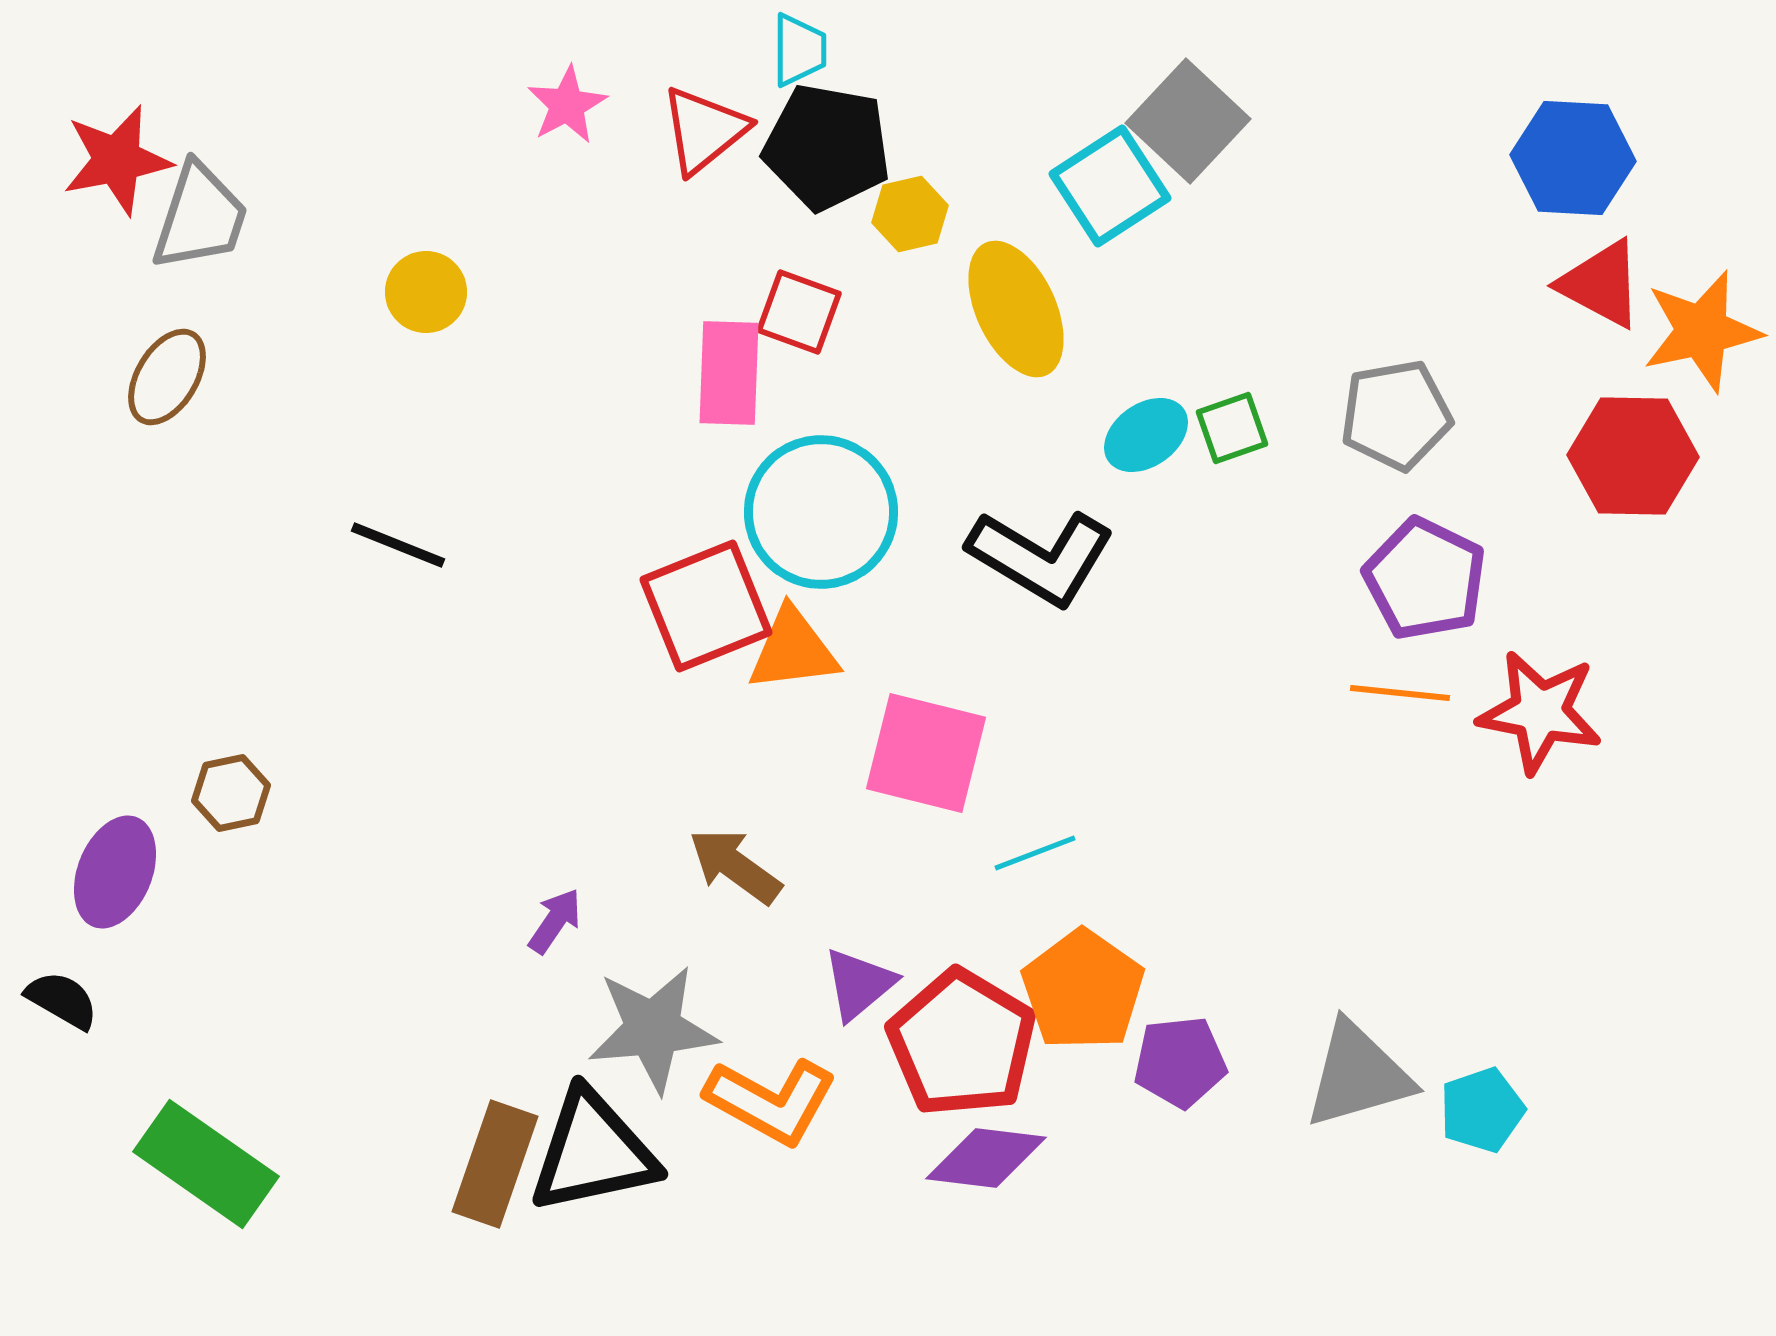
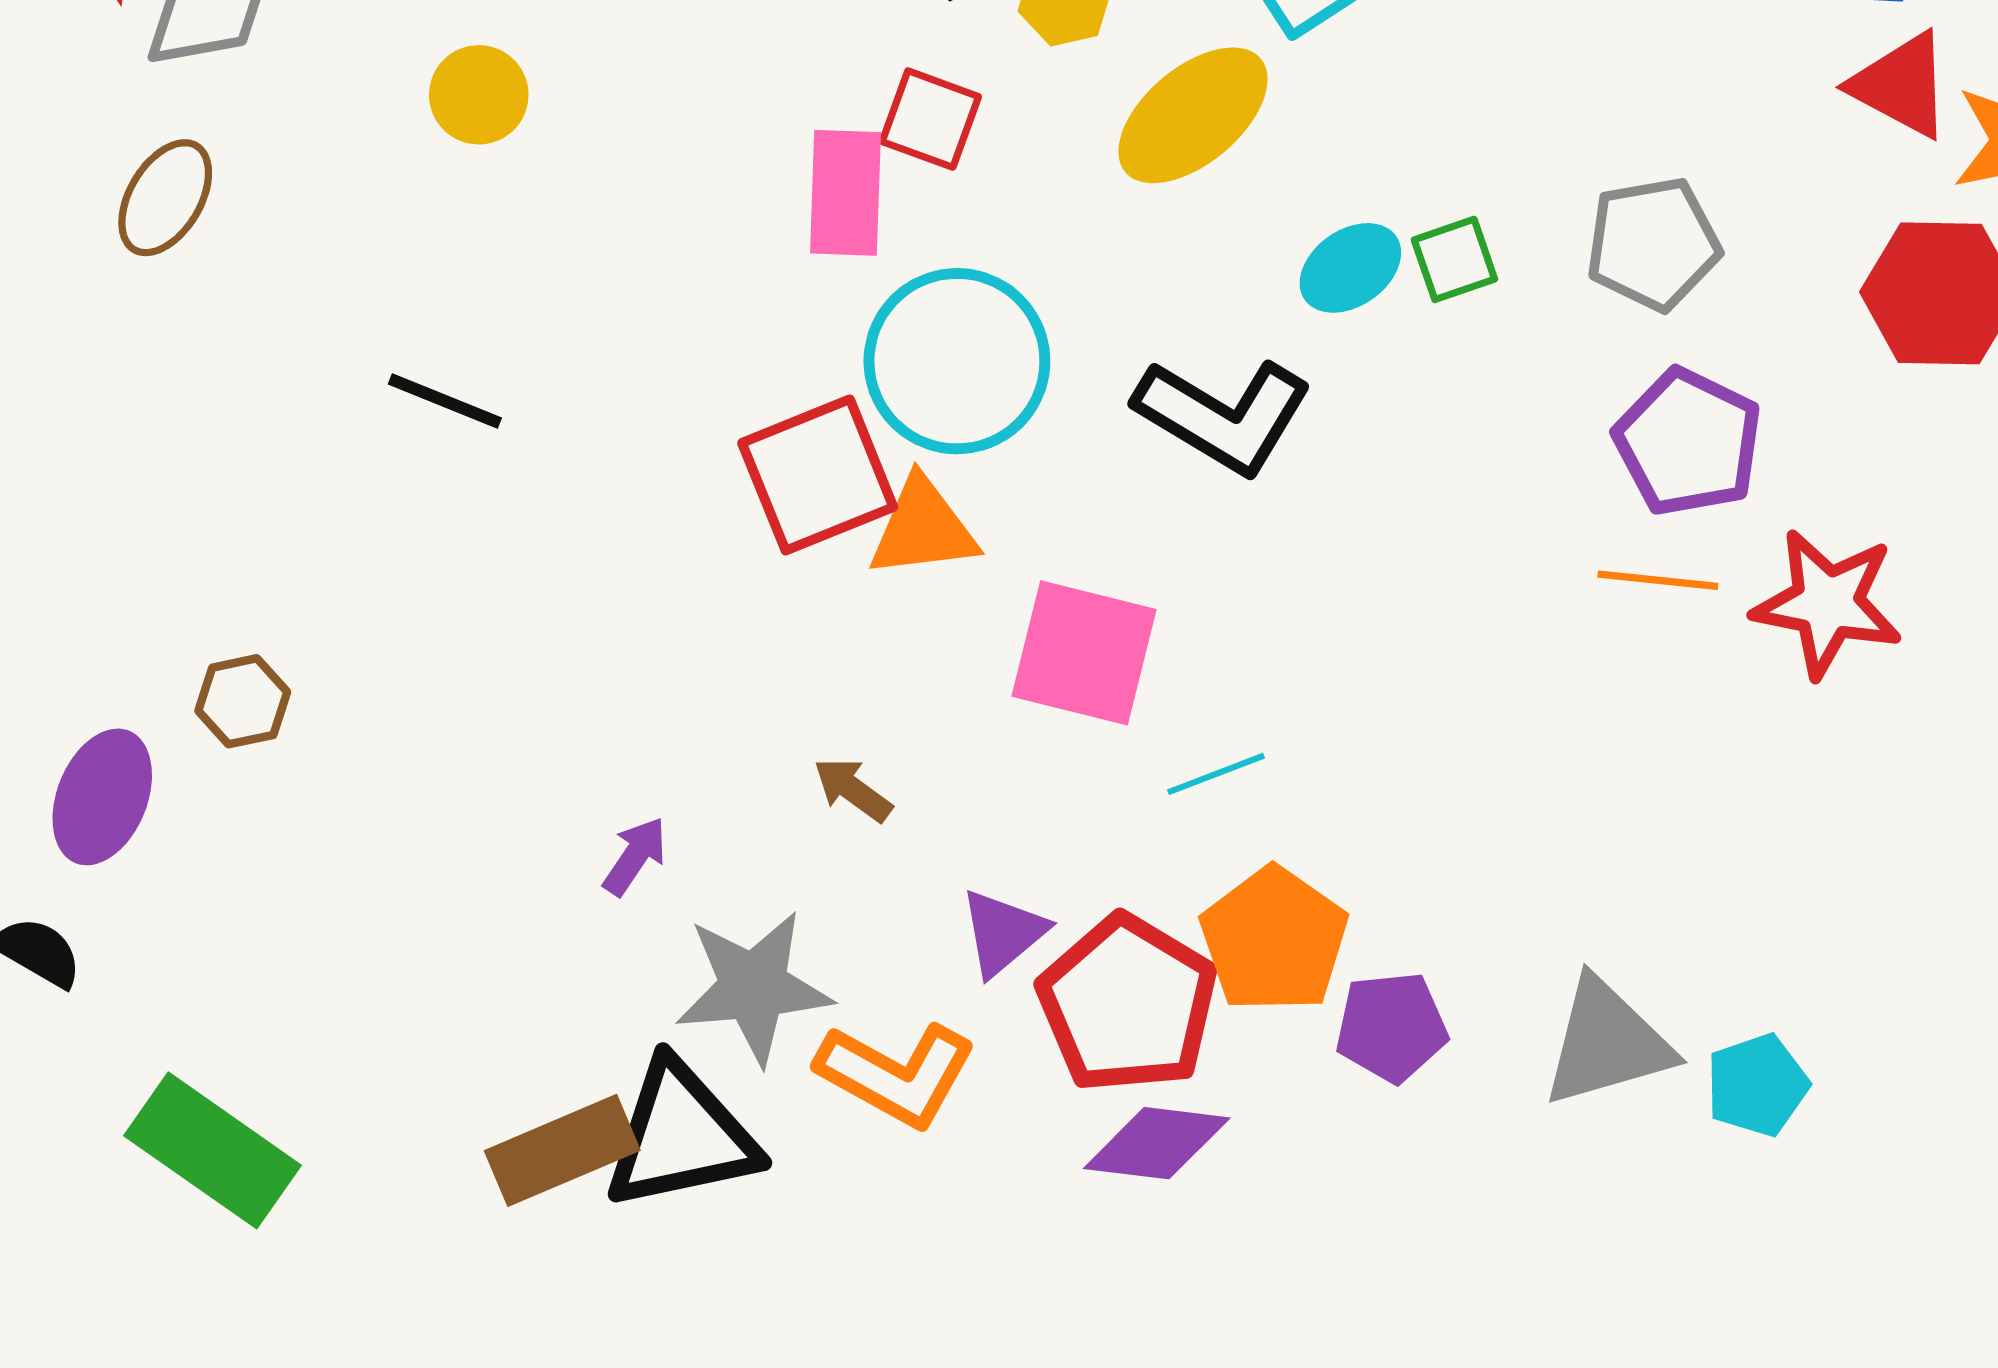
yellow ellipse: (1016, 309) -> (1193, 115), turned 75
brown arrow: (735, 866) -> (853, 790), size x0.7
brown rectangle: (495, 1164) -> (562, 1150), turned 48

